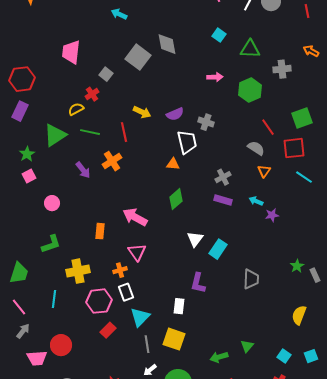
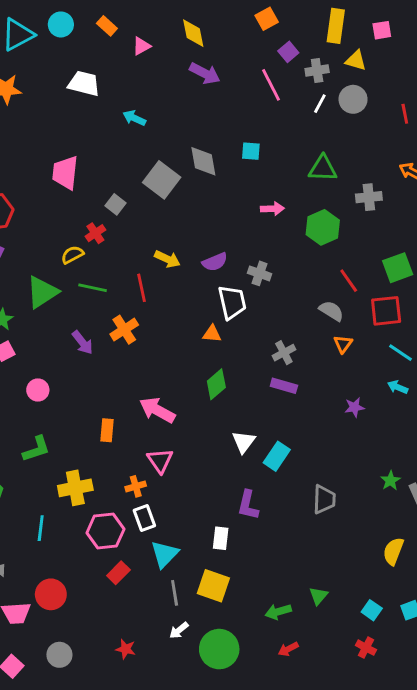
cyan square: (219, 35) -> (251, 151), moved, turned -32
cyan arrow: (256, 201) -> (398, 387), moved

